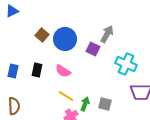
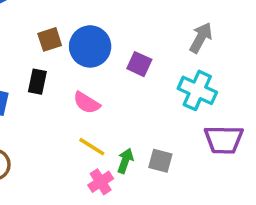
gray arrow: (107, 34) -> (201, 38), moved
brown square: (42, 35) -> (50, 39), turned 32
black rectangle: (37, 70) -> (37, 82), moved

